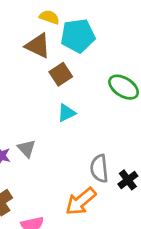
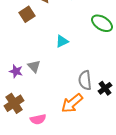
brown square: (61, 74) -> (27, 14), moved

